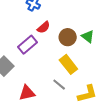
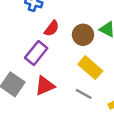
red triangle: (27, 93) -> (45, 86), moved

